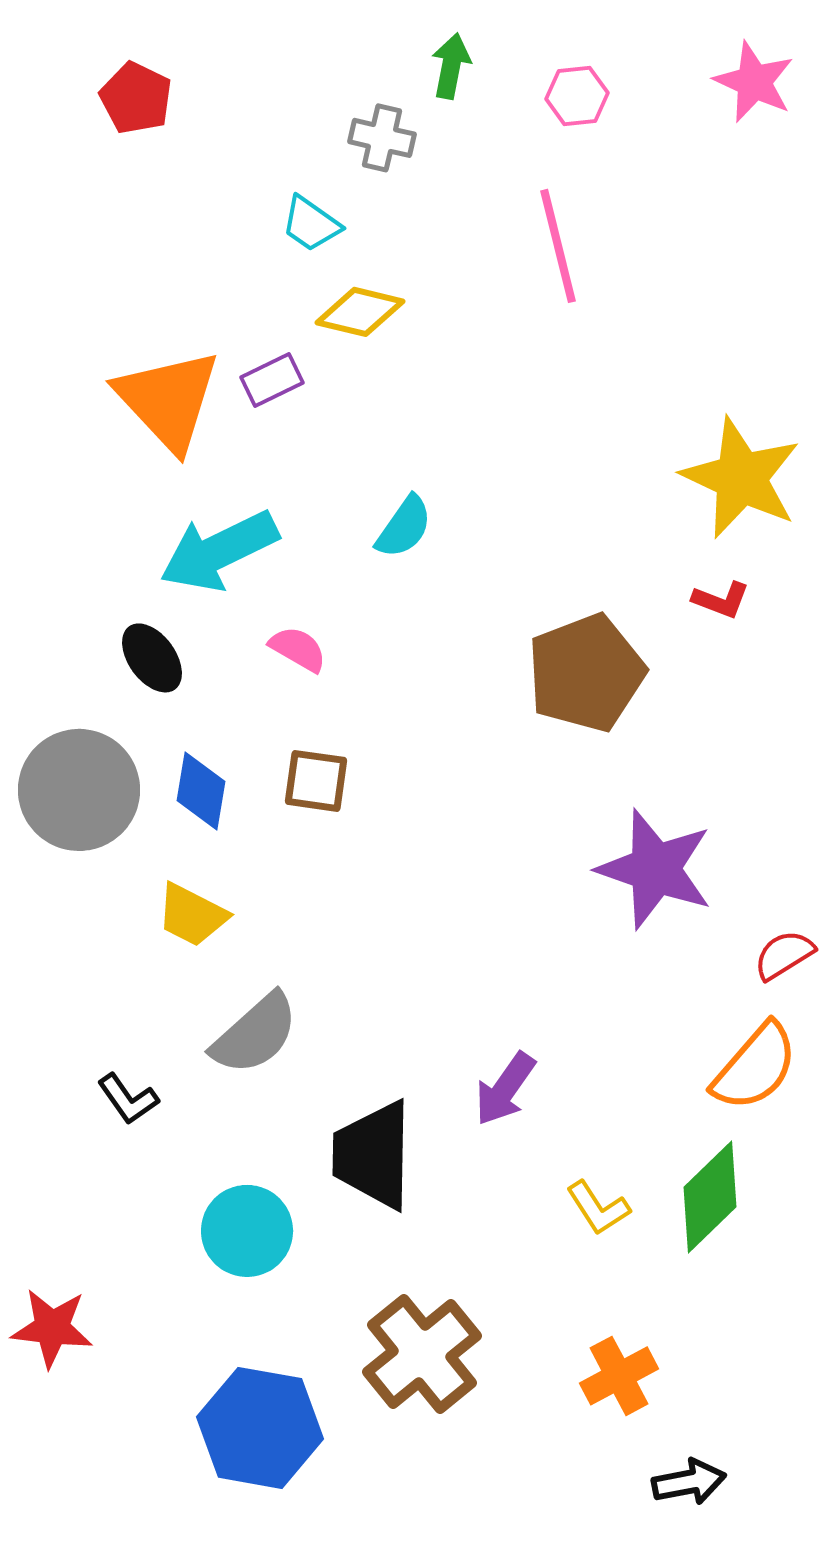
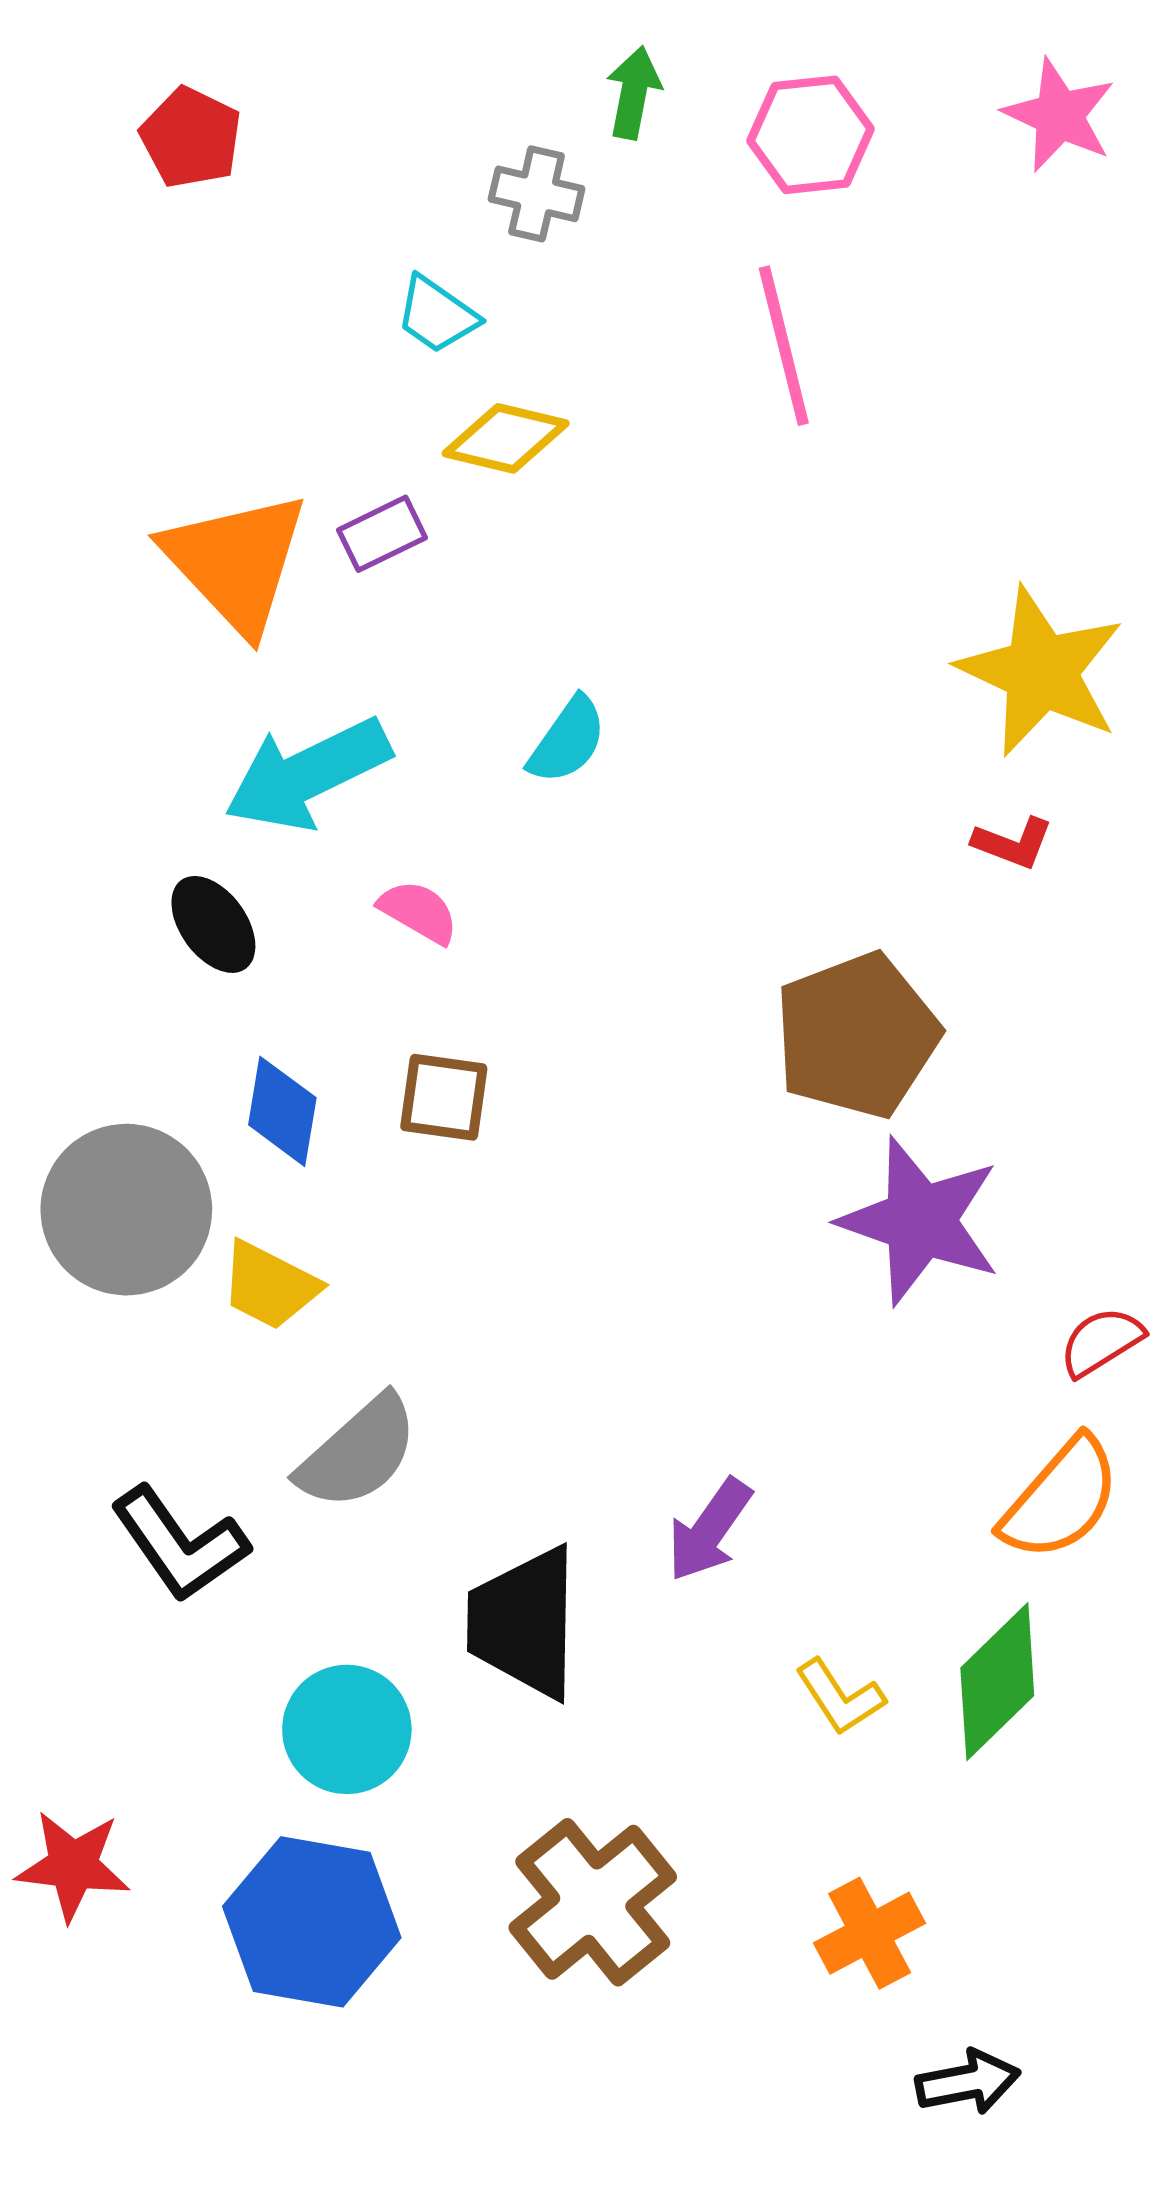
pink hexagon: (577, 96) -> (811, 135), size x1.4
brown pentagon: (586, 673) -> (857, 1035), moved
gray circle: (79, 790) -> (126, 1210), moved
black L-shape: (128, 1099) -> (180, 1544), size x1.6
blue hexagon: (260, 1428) -> (312, 1922), moved

